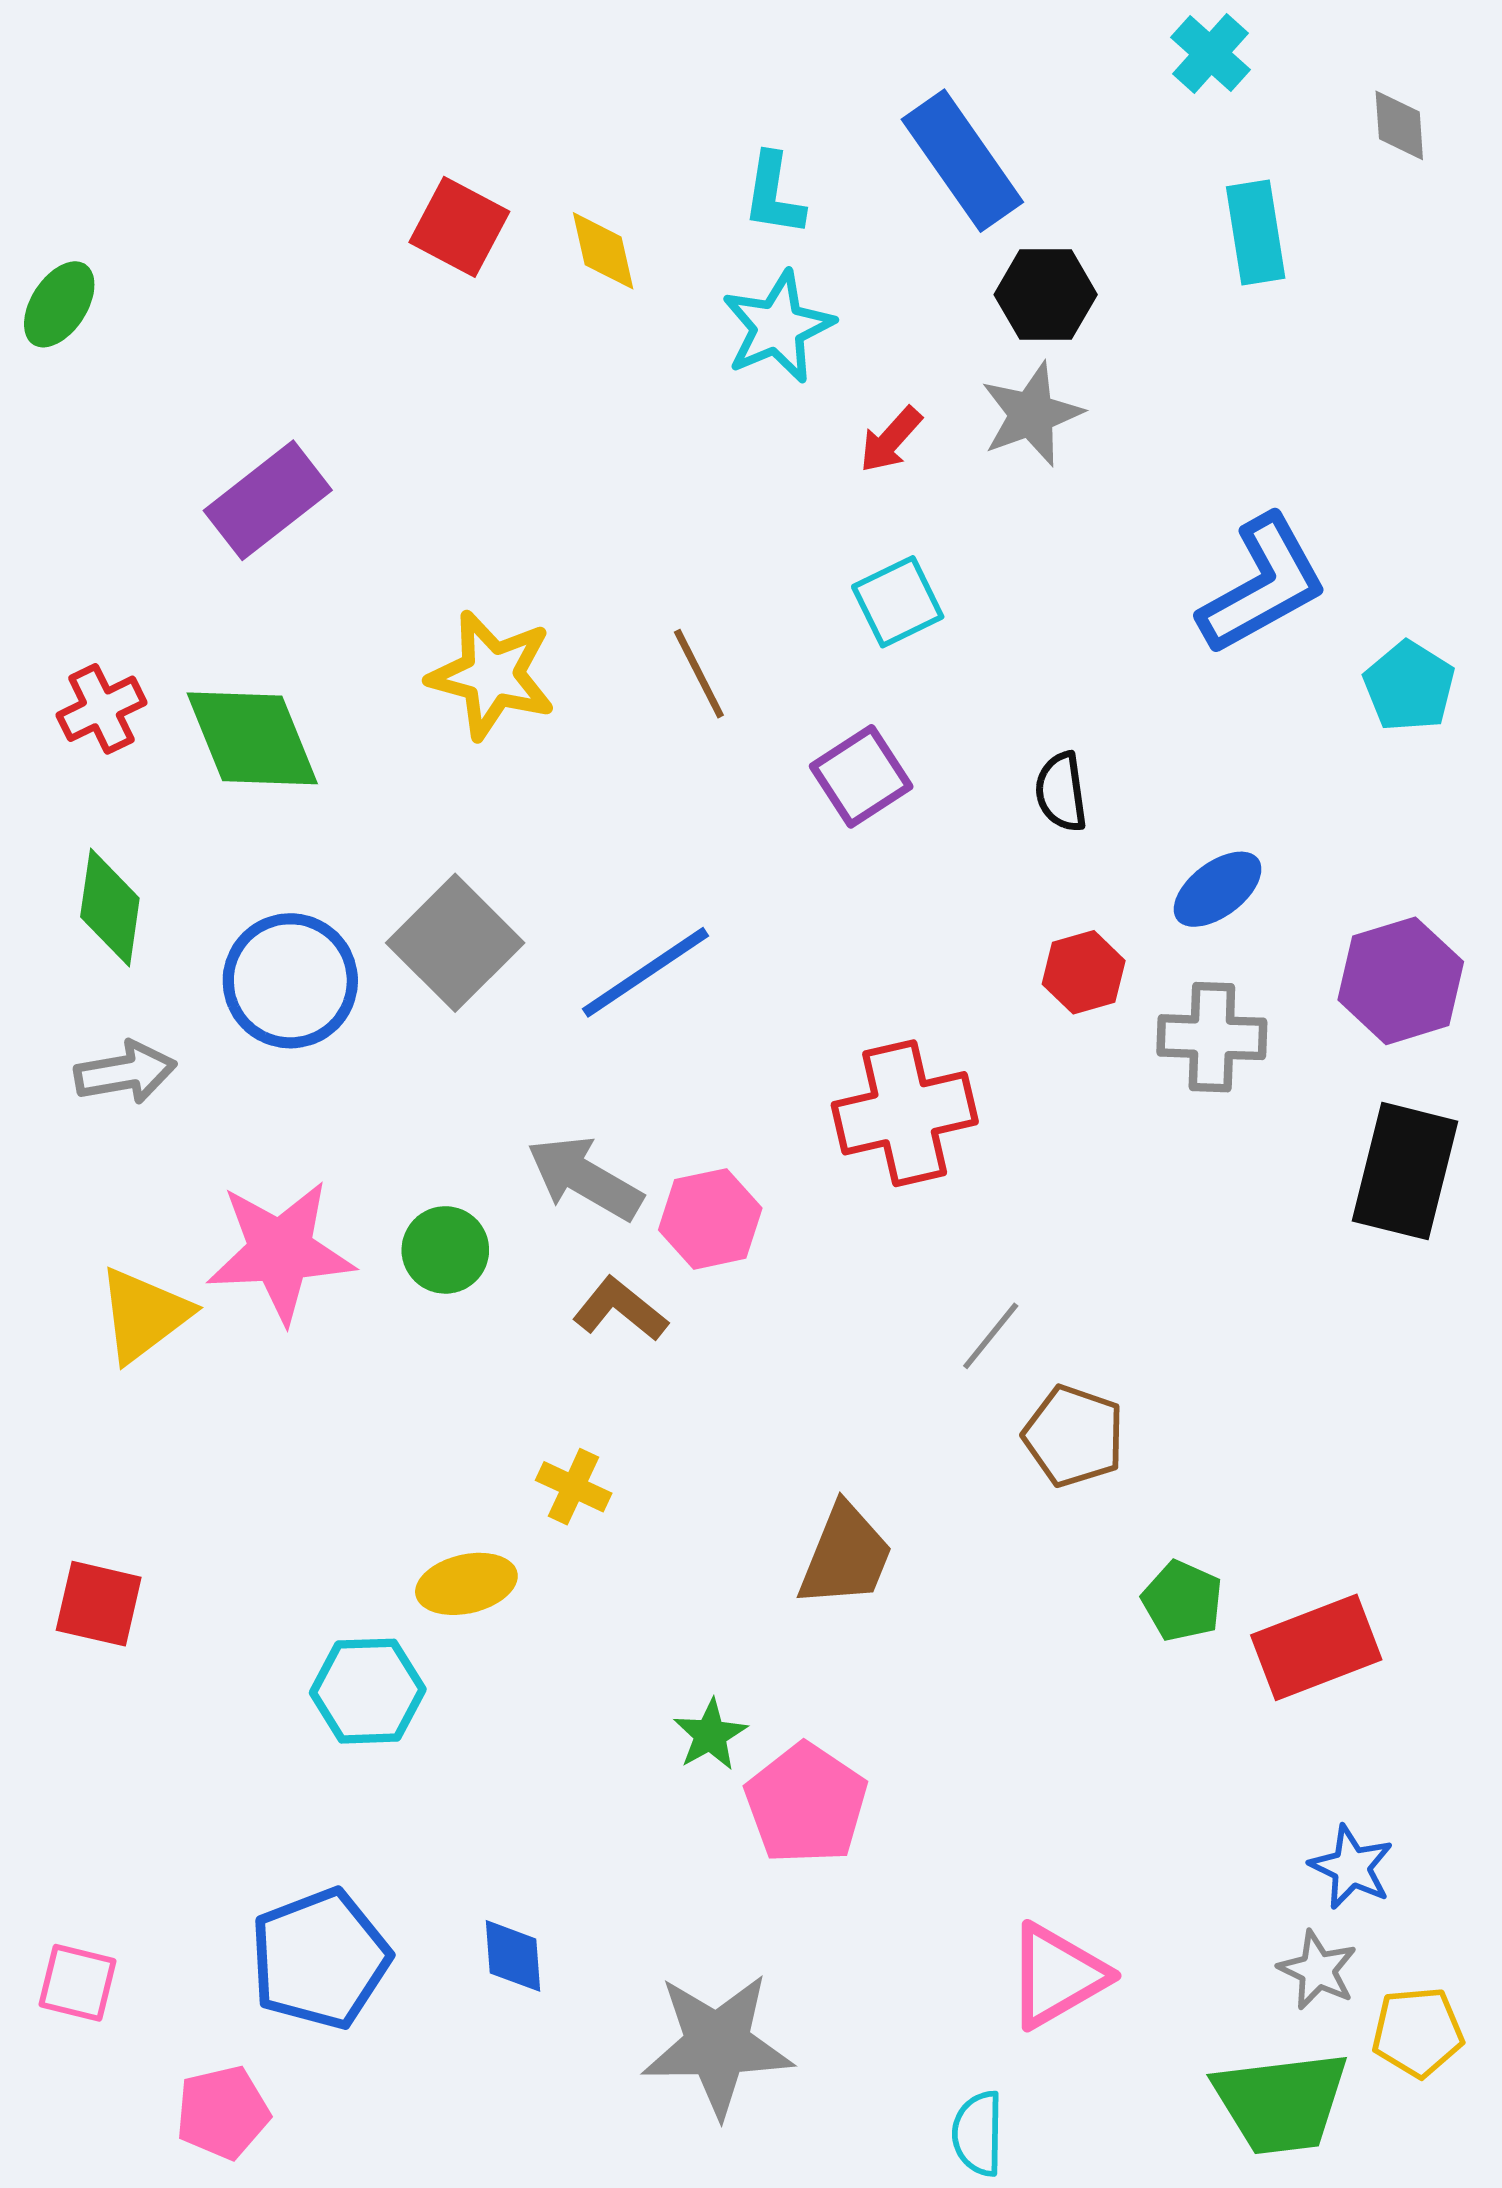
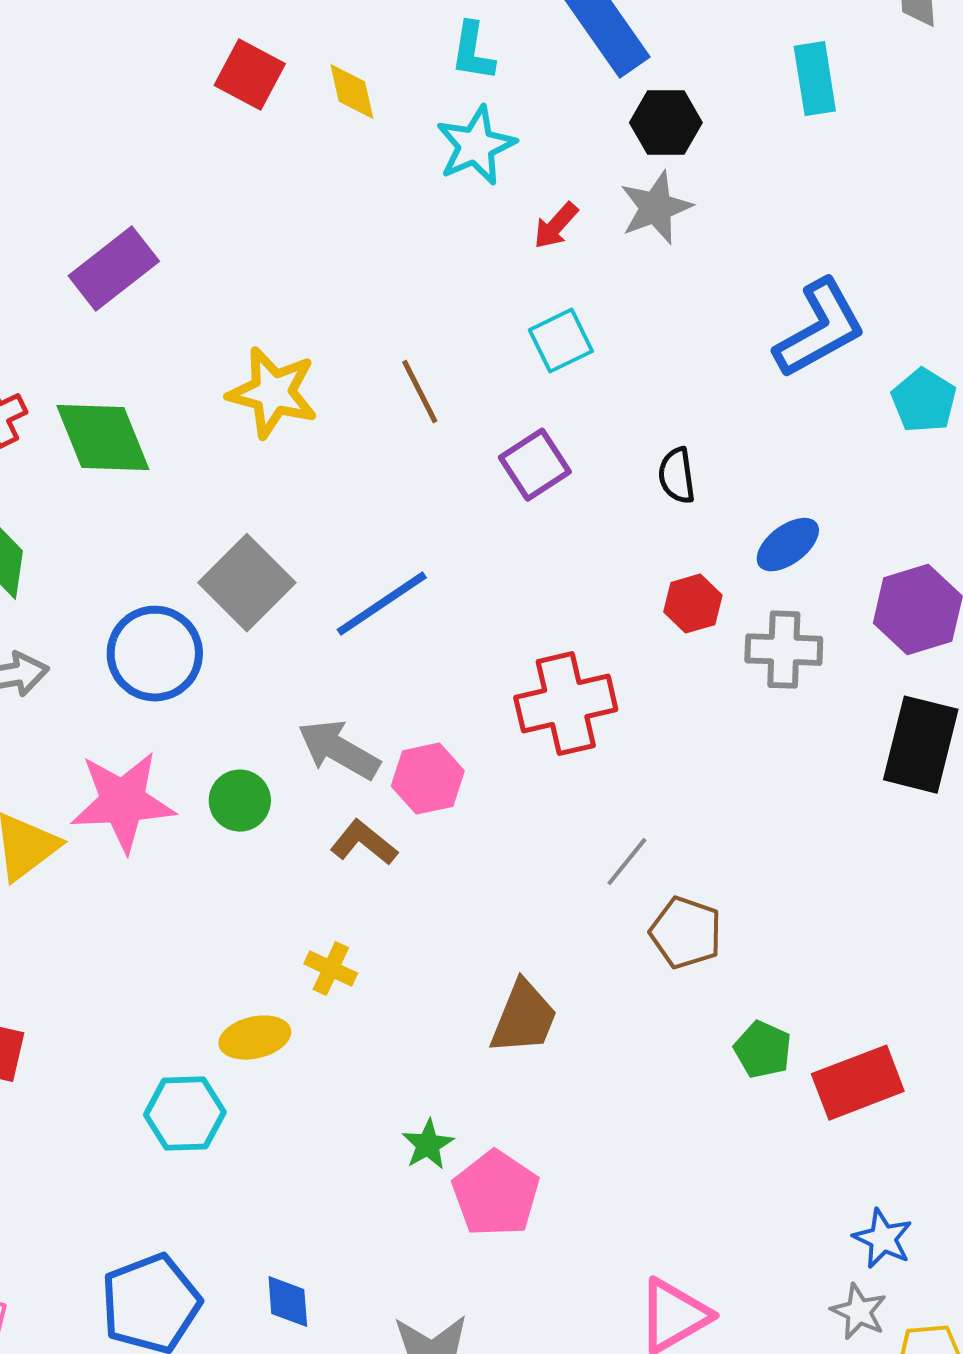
blue circle: (290, 981) -> (155, 654), moved

